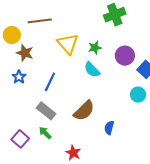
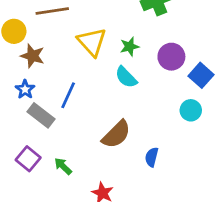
gray rectangle: (46, 111) -> (41, 115), moved
purple square: (20, 139) -> (28, 159), moved

